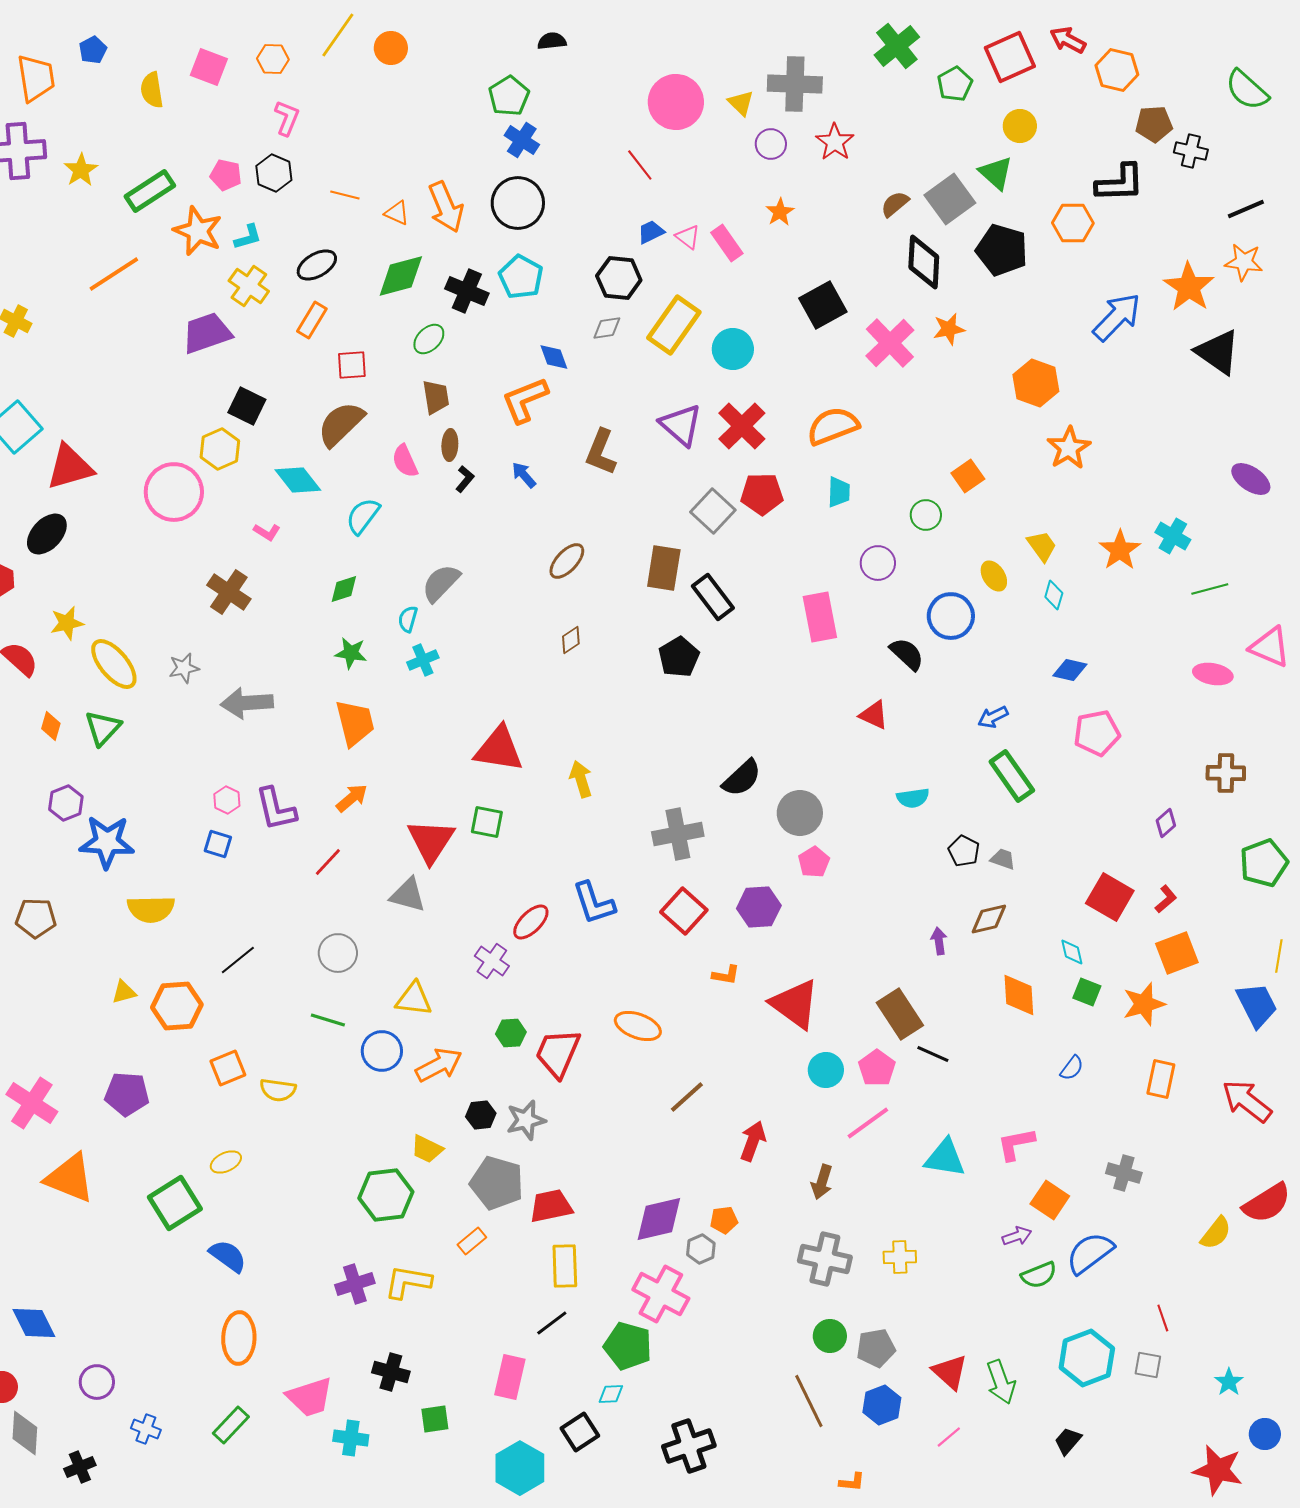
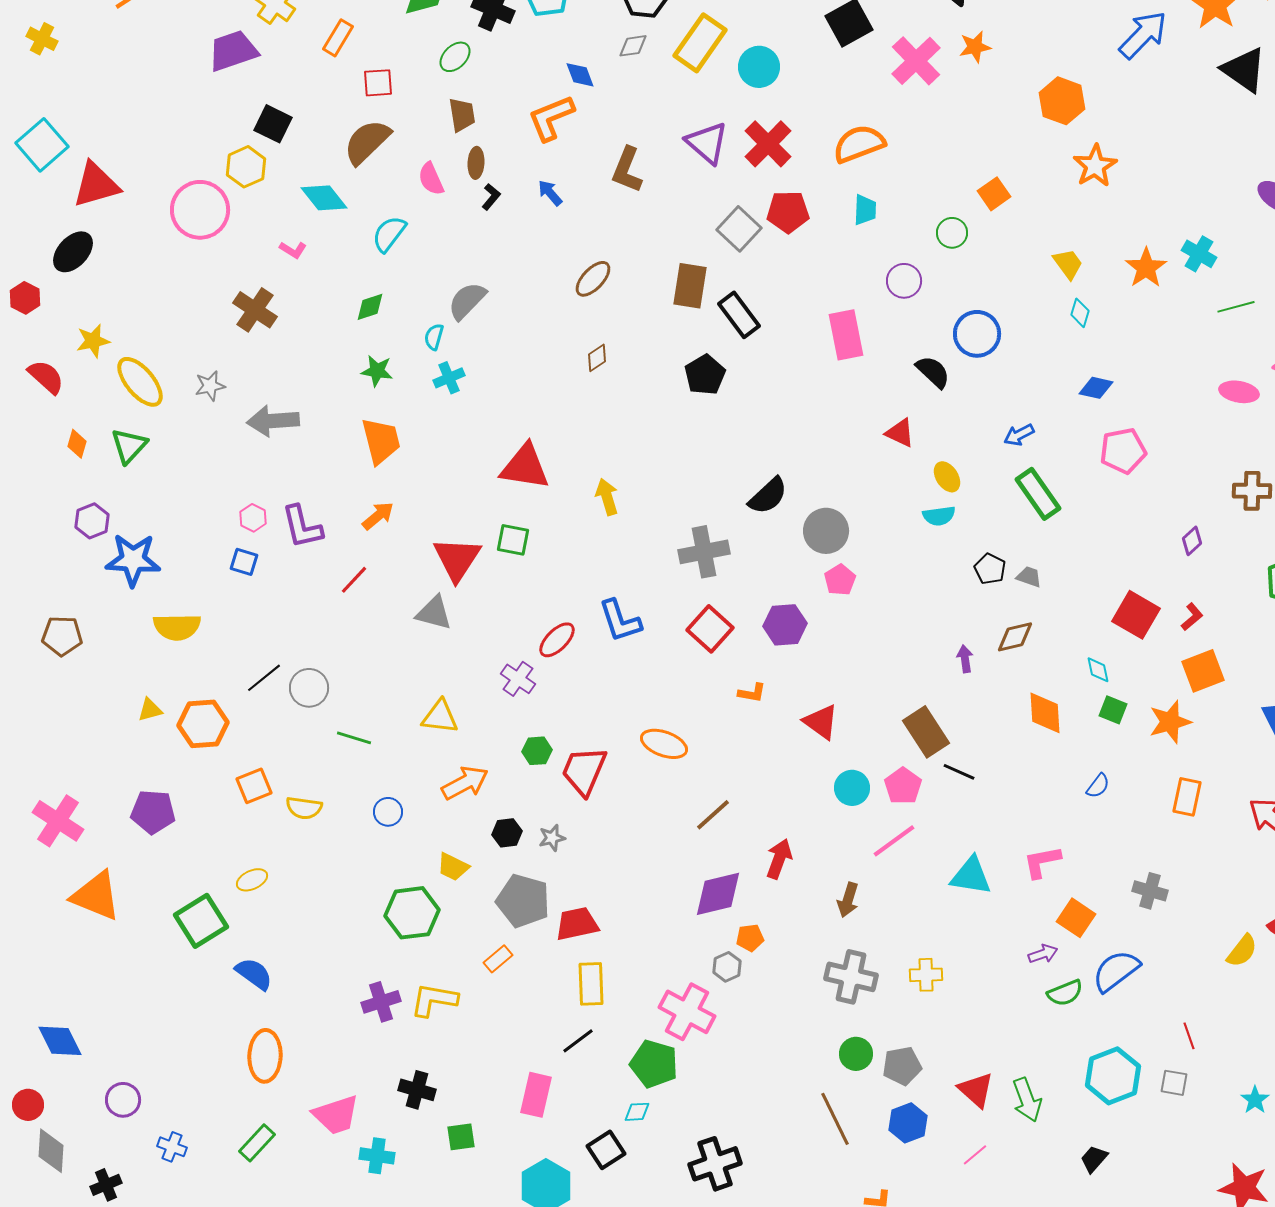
yellow ellipse: (994, 576) -> (947, 477), moved
gray circle: (338, 953) -> (309, 688), moved
red triangle: (795, 1004) -> (821, 722), size x0.7
blue circle: (382, 1051) -> (388, 812), moved, size x0.7
gray star: (526, 1120) -> (552, 838), size x0.7
purple diamond: (659, 1219) -> (718, 894), moved

